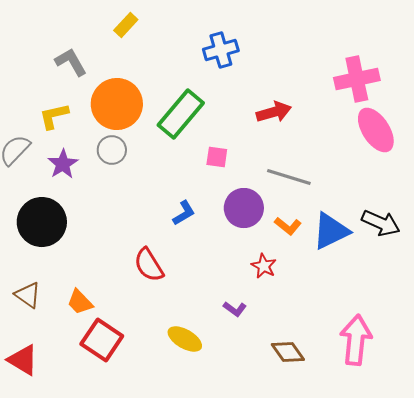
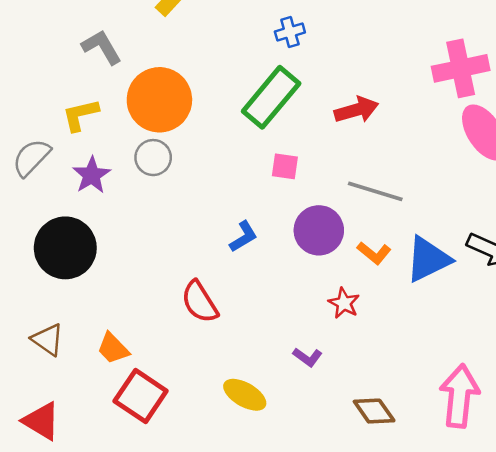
blue cross: (221, 50) -> (290, 32), size x0.7
green rectangle: (181, 114) -> (271, 97), moved

